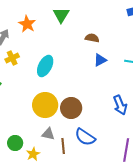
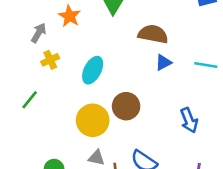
brown semicircle: (92, 38) -> (153, 34), size x1.6
brown circle: (71, 108) -> (126, 106), moved

